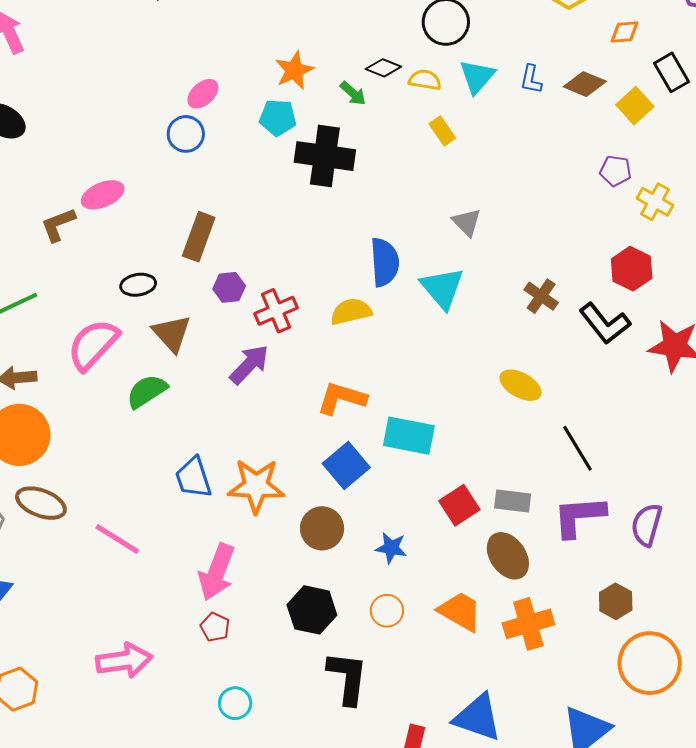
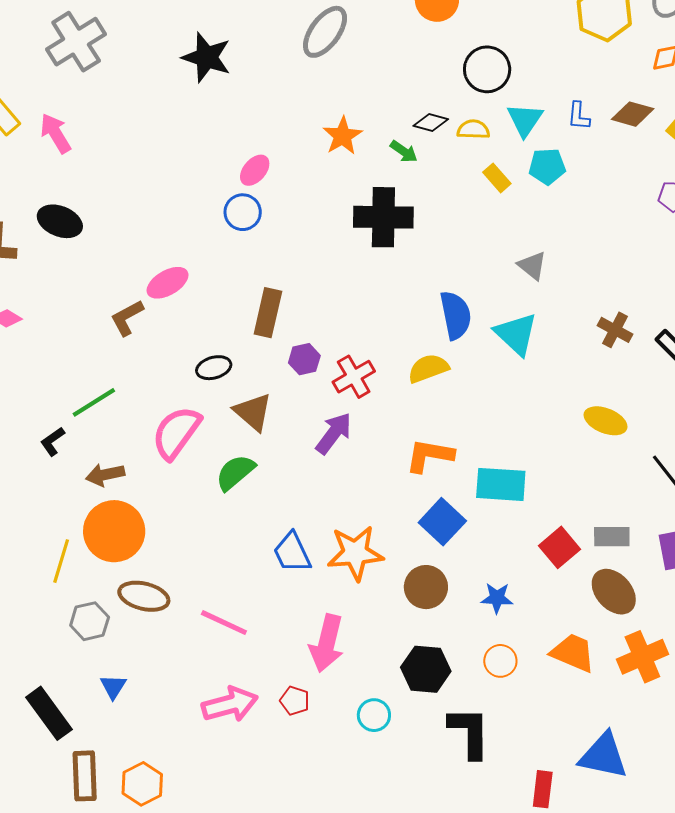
cyan pentagon: (278, 118) -> (547, 166), moved
red pentagon: (215, 627) -> (295, 701), moved
pink arrow: (124, 661) -> (230, 704), moved
cyan circle: (235, 703) -> (374, 715), moved

